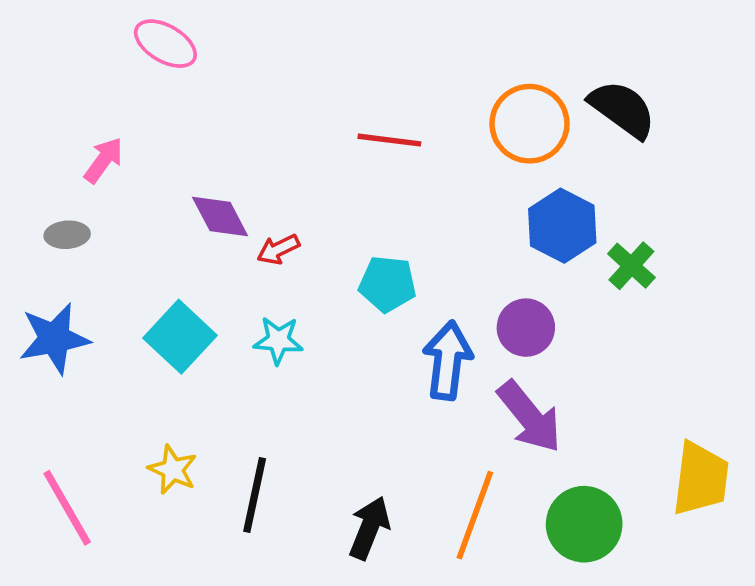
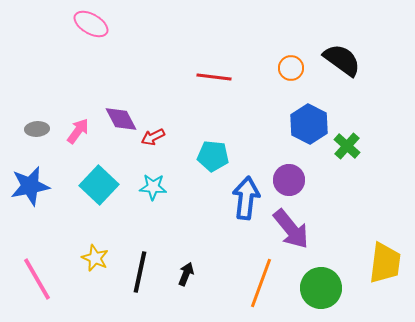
orange circle: (530, 124) -> (291, 68), size x0.6
pink arrow: (104, 160) -> (78, 131), moved
black arrow: (369, 528) -> (186, 274), moved, size x0.7

